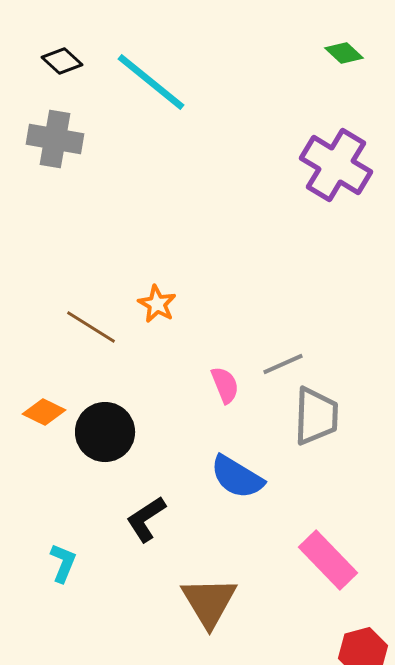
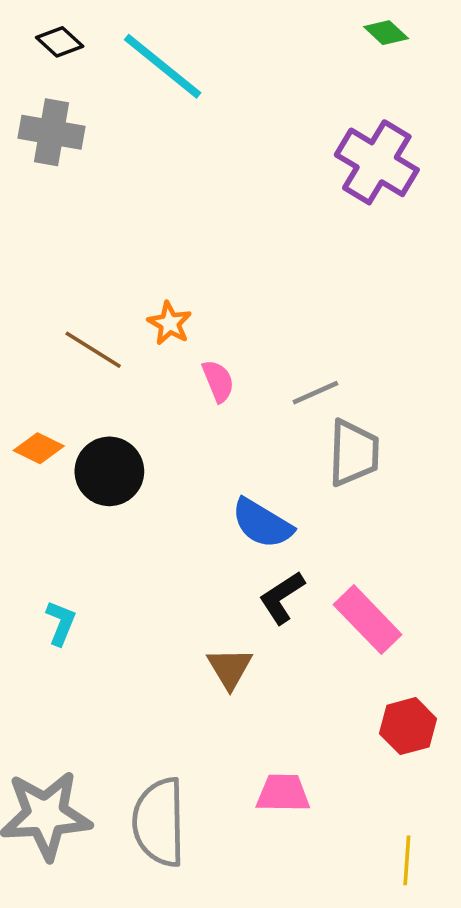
pink semicircle: (225, 385) -> (218, 381), moved
black L-shape: (146, 519) -> (282, 598), moved
brown triangle: (209, 602) -> (230, 668), size x0.7

